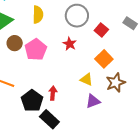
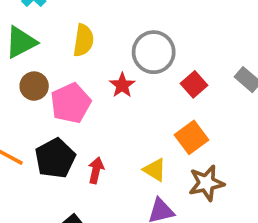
red star: (70, 44) -> (122, 85), moved
red arrow: (53, 93) -> (96, 170), moved
black pentagon: (32, 101) -> (55, 158), moved

